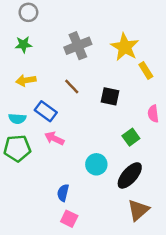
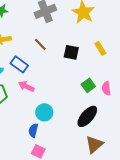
yellow rectangle: (146, 70) -> (100, 48), moved
pink semicircle: (153, 114) -> (106, 88), moved
cyan circle: (96, 164) -> (44, 112), moved

